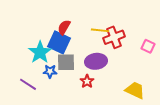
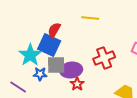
yellow line: (100, 30) -> (90, 18), moved
red cross: (114, 37) -> (104, 58), moved
purple ellipse: (96, 61) -> (71, 70), moved

